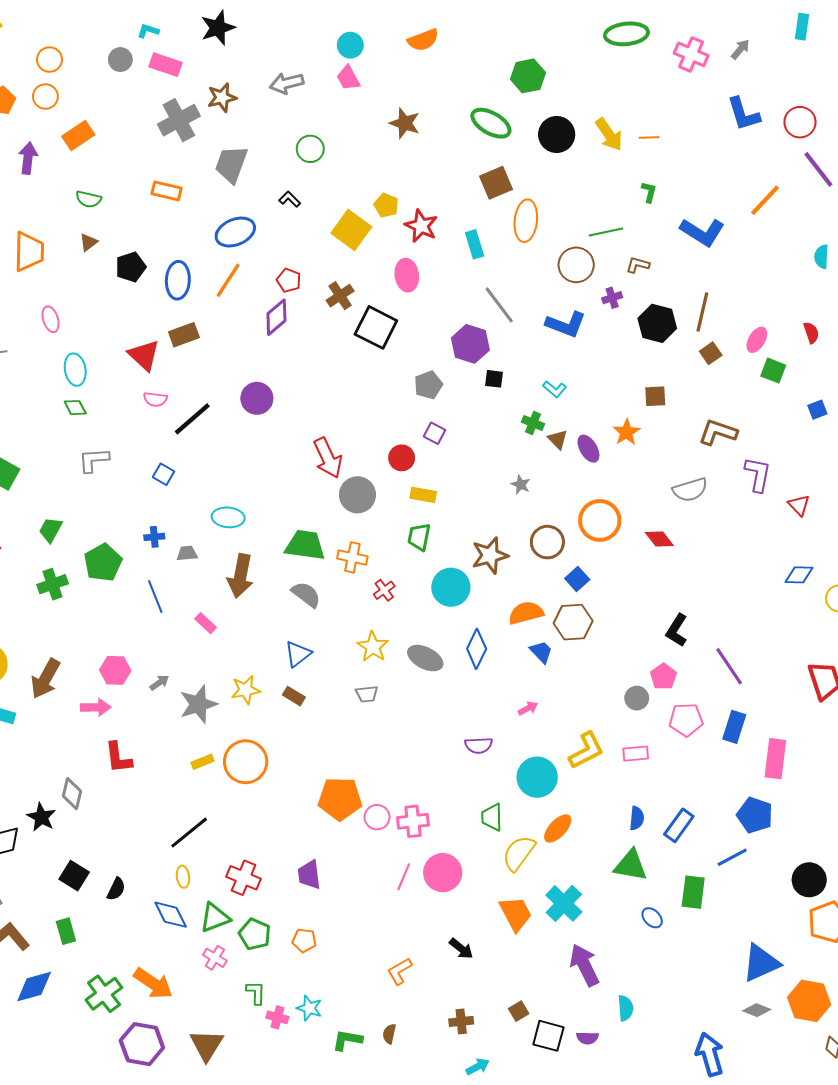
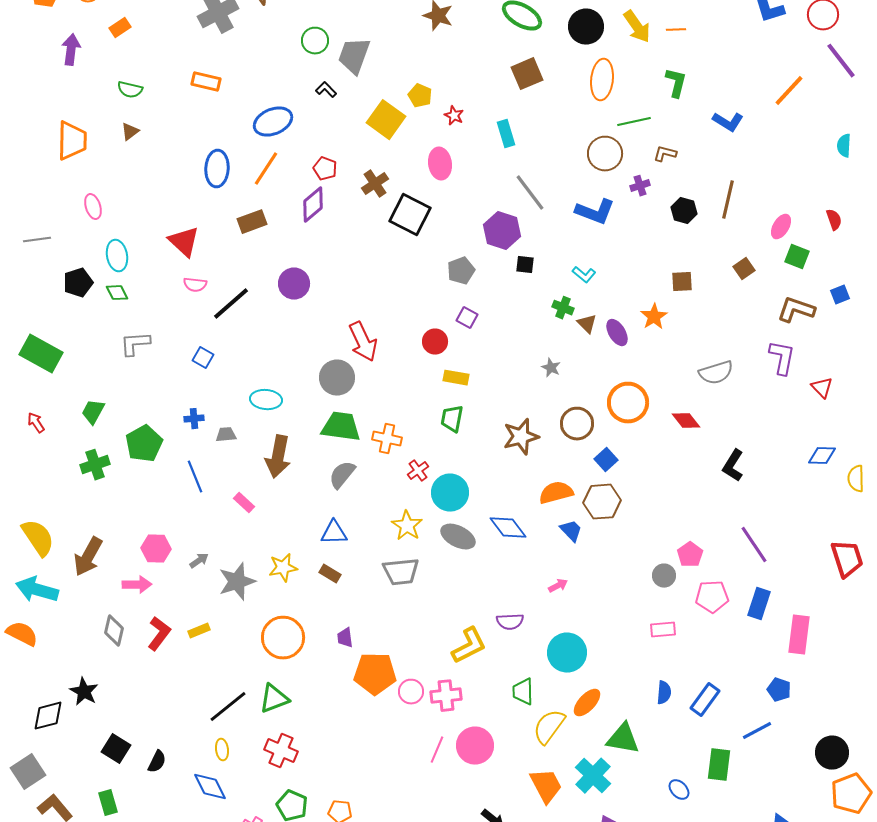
orange rectangle: (78, 136) -> (120, 28), size x0.7
green circle: (310, 149) -> (315, 41), moved
gray trapezoid: (231, 164) -> (354, 56), moved
green L-shape: (649, 192) -> (676, 83), size x1.4
orange ellipse: (526, 221) -> (602, 80), moved
red star: (421, 226) -> (454, 116), size x0.6
blue L-shape: (702, 232) -> (728, 122), size x0.7
black pentagon: (131, 267) -> (78, 283), moved
black hexagon: (657, 323) -> (684, 211), size x0.7
brown rectangle: (184, 335) -> (252, 222), moved
brown square: (711, 353) -> (744, 269), moved
brown L-shape: (718, 432) -> (796, 310), moved
gray circle: (357, 495) -> (337, 378), moved
cyan circle: (451, 587) -> (450, 493), moved
gray semicircle: (306, 594) -> (342, 475), turned -88
black L-shape: (677, 630) -> (733, 466), moved
blue diamond: (477, 649) -> (508, 528), turned -63
blue triangle: (298, 654) -> (334, 533), turned 36
gray trapezoid: (367, 694) -> (401, 572), size x1.6
yellow L-shape: (586, 750) -> (469, 646), moved
red L-shape: (118, 758) -> (159, 634), turned -136
yellow rectangle: (202, 762) -> (199, 631), moved
gray diamond: (72, 794) -> (114, 631), moved
blue pentagon: (755, 815) -> (779, 690), size x0.7
green triangle: (631, 865) -> (623, 739), moved
purple trapezoid: (309, 875) -> (345, 638), moved, size x0.7
green triangle: (215, 918) -> (274, 699), moved

